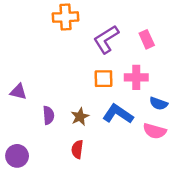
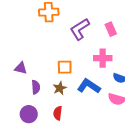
orange square: (104, 79) -> (65, 67), moved
purple triangle: (18, 92) -> (21, 68), moved
purple circle: (17, 156) -> (29, 114), moved

